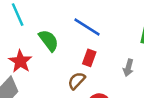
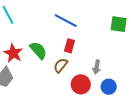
green semicircle: (49, 40) -> (38, 50), moved
gray arrow: (128, 68) -> (97, 67), moved

